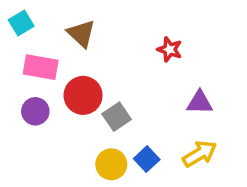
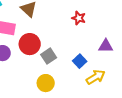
purple triangle: (200, 102) -> (106, 46), moved
blue square: (147, 159) -> (80, 61), moved

